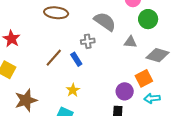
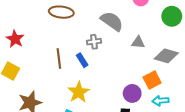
green circle: (148, 19) -> (172, 16), moved
brown line: (54, 58) -> (59, 58), turned -48
yellow star: (73, 90) -> (79, 92), size x1.5

